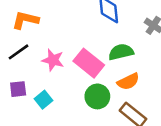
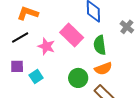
green semicircle: (121, 52) -> (100, 45), turned -90
pink rectangle: (89, 63) -> (72, 35), moved

